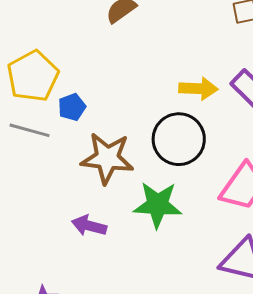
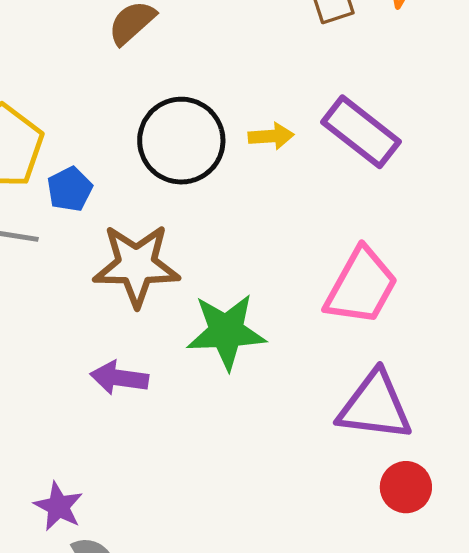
yellow arrow: (198, 89) -> (271, 136), size x0.7
black circle: (179, 139) -> (181, 141), moved

